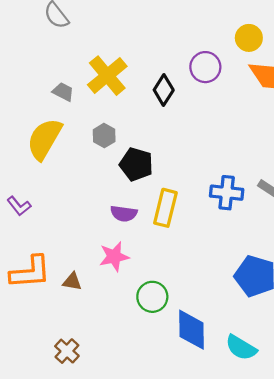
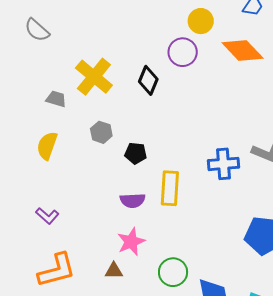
yellow circle: (249, 38) -> (201, 21), moved
yellow semicircle: (44, 139) -> (47, 146), size x0.7
black pentagon: (136, 164) -> (136, 153), size x0.7
purple L-shape: (19, 206) -> (47, 216), moved
brown triangle: (72, 282) -> (114, 271), moved

